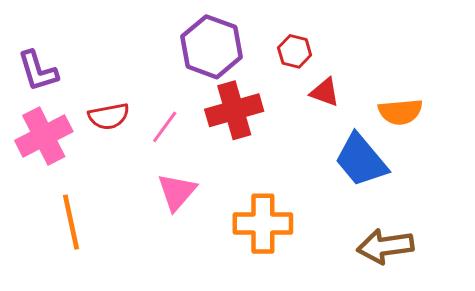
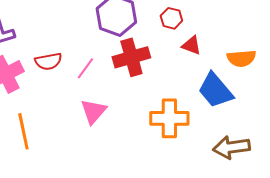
orange cross: (263, 224) -> (169, 118), moved

